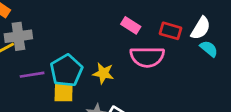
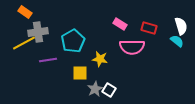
white semicircle: (201, 28) -> (181, 26), moved, turned -48
cyan pentagon: (66, 71) -> (73, 41), moved
yellow square: (64, 92) -> (80, 73), moved

